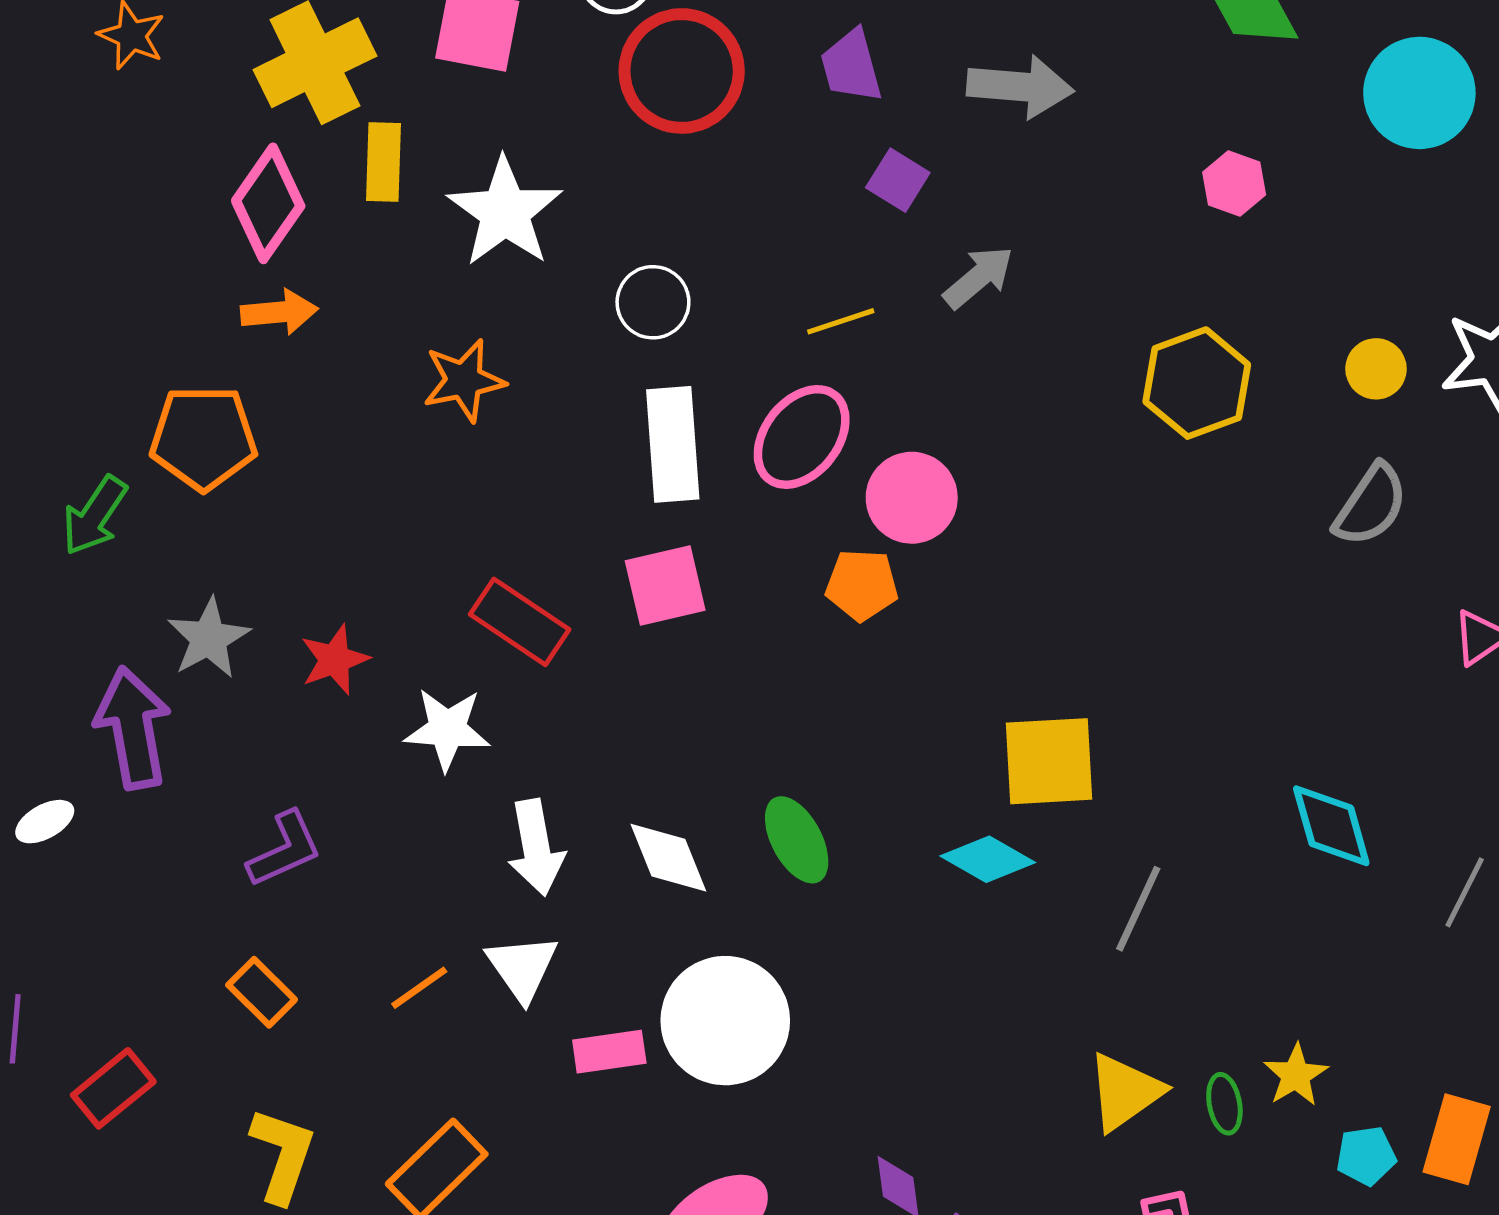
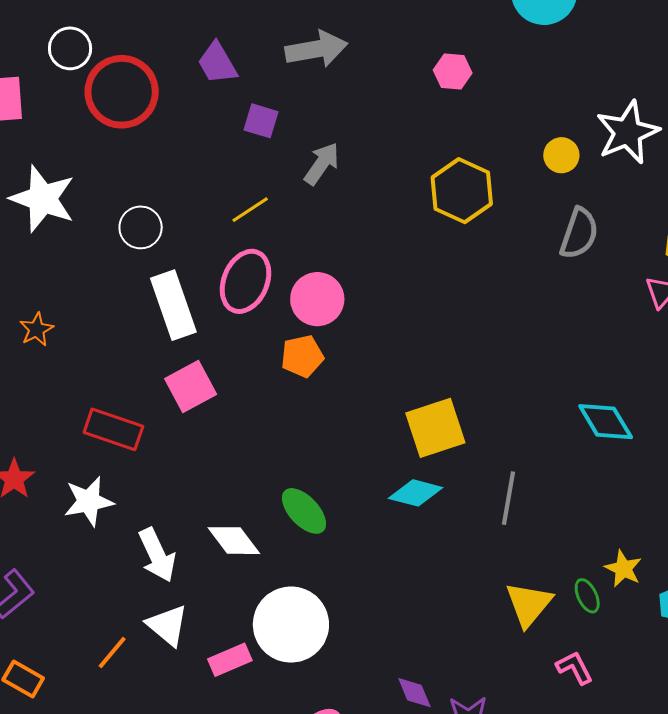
orange star: (464, 380) -> (37, 329), moved, size x0.7

